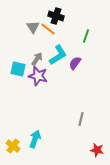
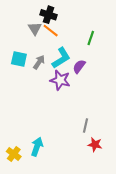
black cross: (56, 16) -> (49, 15), moved
cyan square: (18, 69) -> (19, 59), moved
purple star: (38, 76) -> (60, 80), moved
red star: (97, 150) -> (95, 145), moved

